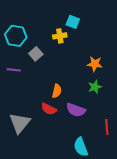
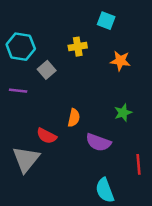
cyan square: (73, 22) -> (106, 21), moved
orange star: (95, 64) -> (120, 61), moved
red semicircle: (49, 109) -> (47, 136), moved

